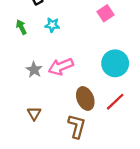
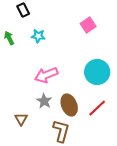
gray star: (34, 70) -> (44, 101), moved

